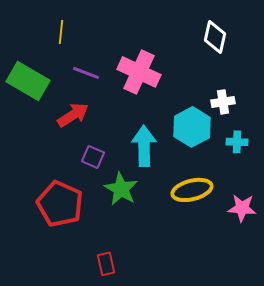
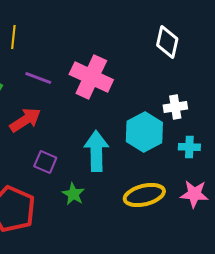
green star: (121, 189) -> (73, 194), size x0.7
pink star: (242, 208) -> (194, 194), moved

